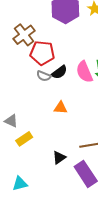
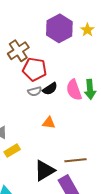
gray semicircle: (44, 76) -> (35, 91), turned -40
black triangle: (59, 158) -> (44, 171), size x1.6

